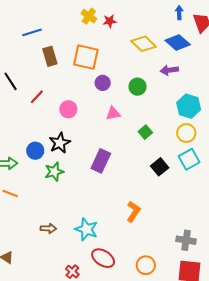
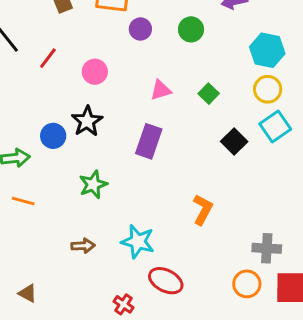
pink triangle: (113, 113) -> (161, 90), moved
green star: (54, 172) -> (93, 185), moved
gray cross: (186, 240) -> (267, 248), moved
orange circle: (146, 265) -> (247, 284), moved

